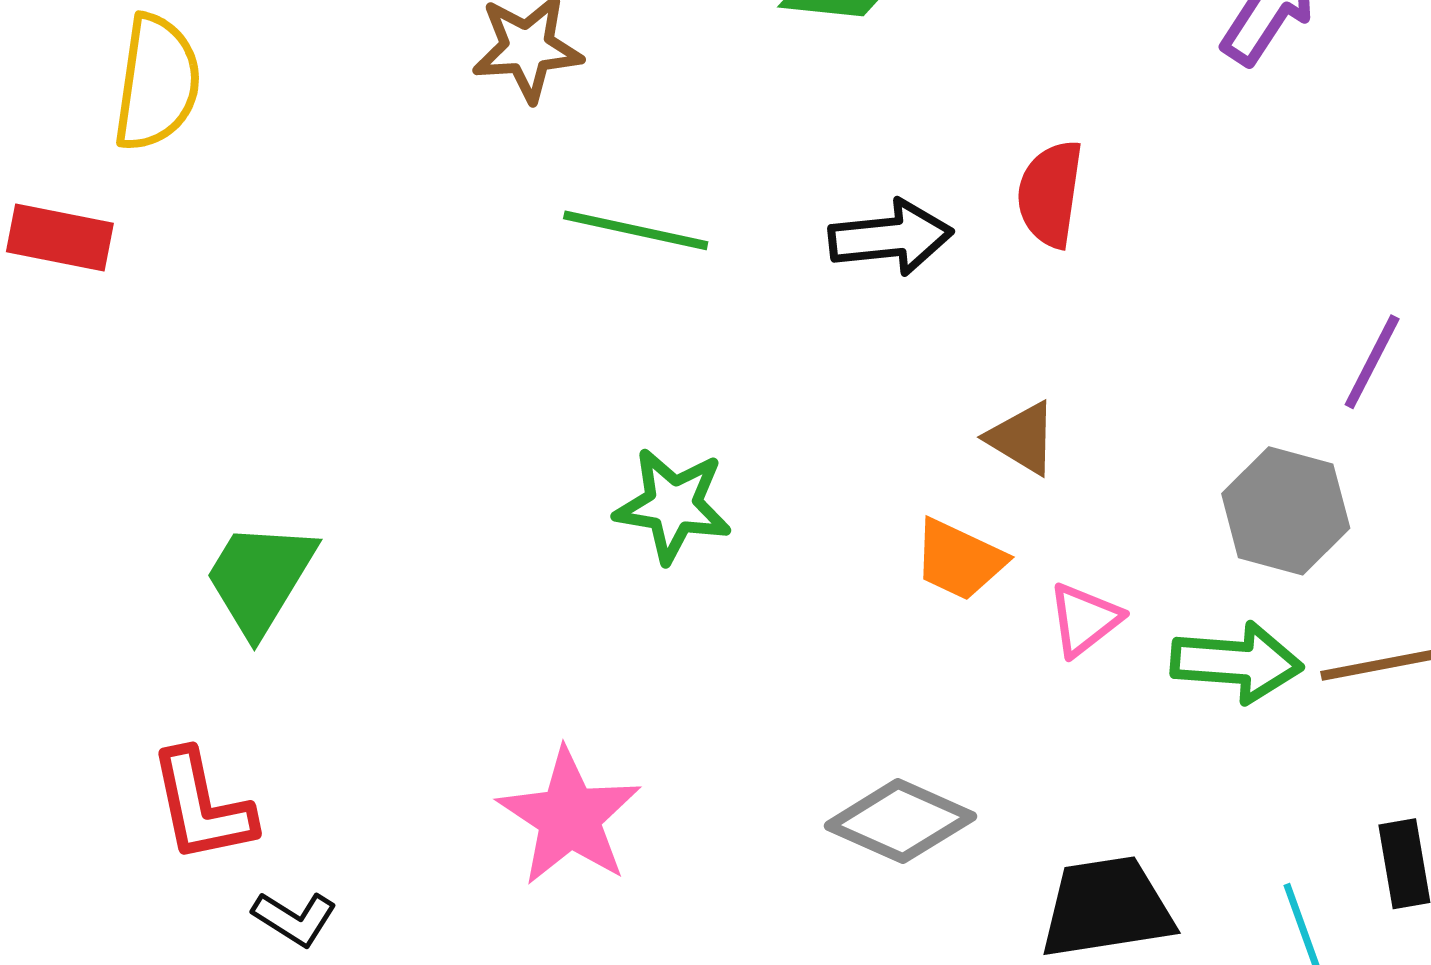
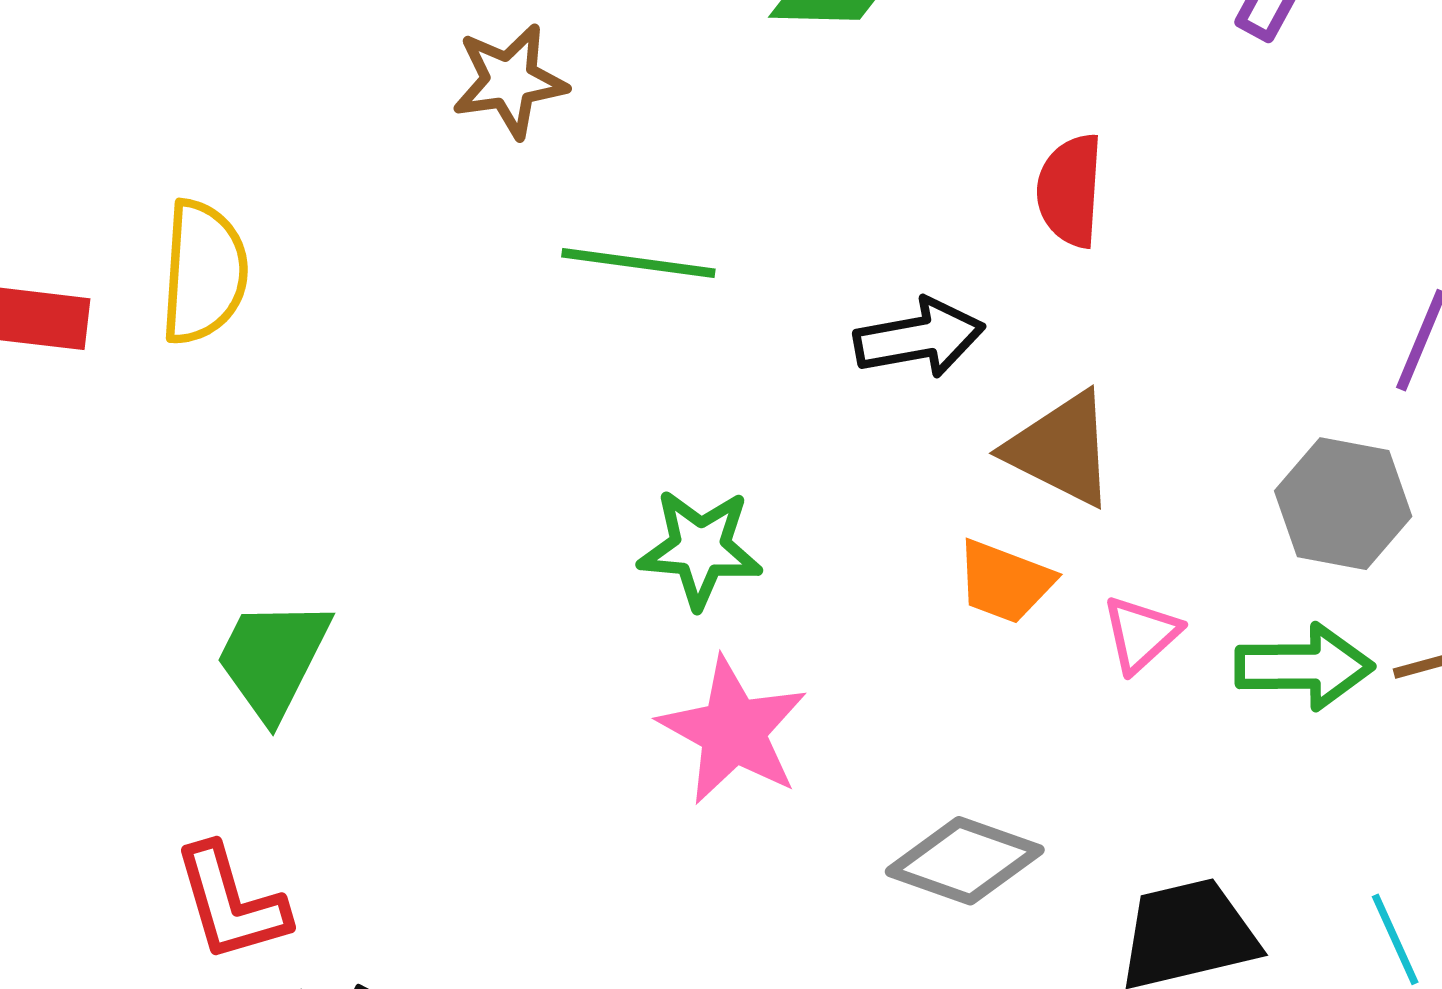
yellow semicircle: (157, 83) -> (204, 272), moved
black arrow: (891, 237) -> (919, 338), moved
brown triangle: (1022, 438) -> (1061, 449), size x1.5
pink star: (569, 817) -> (733, 731), moved

